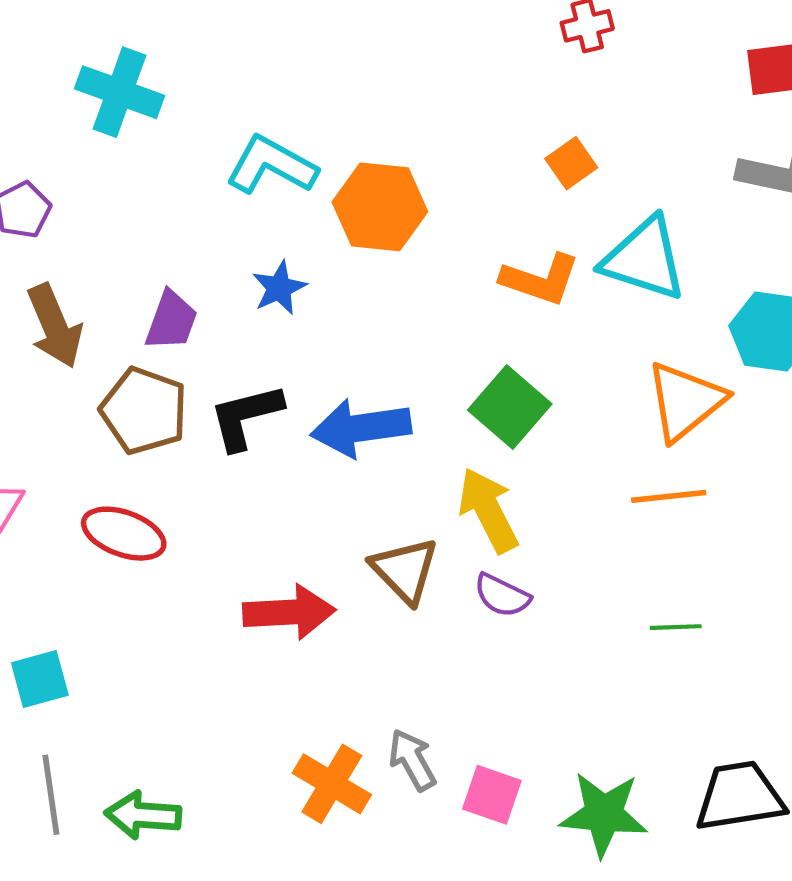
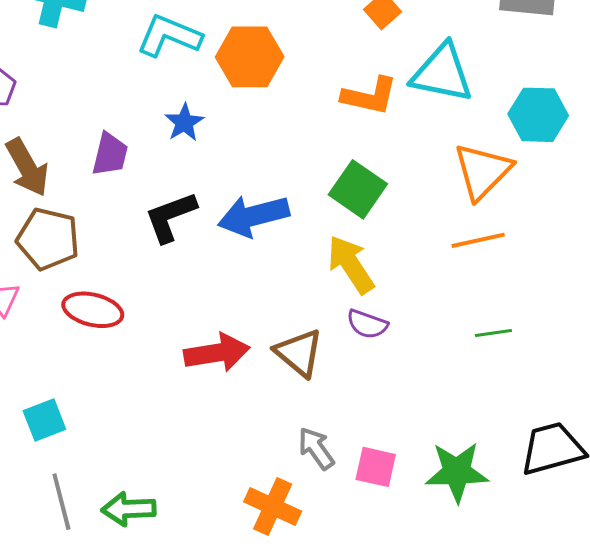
brown pentagon: (144, 411) -> (48, 239), moved
brown triangle: (405, 570) -> (299, 353), moved
orange cross: (332, 784) -> (273, 506), moved

